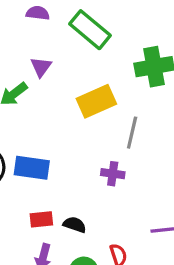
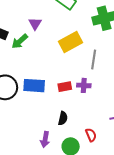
red rectangle: (41, 219) -> (65, 87), moved
black semicircle: (75, 225) -> (63, 118), turned 88

